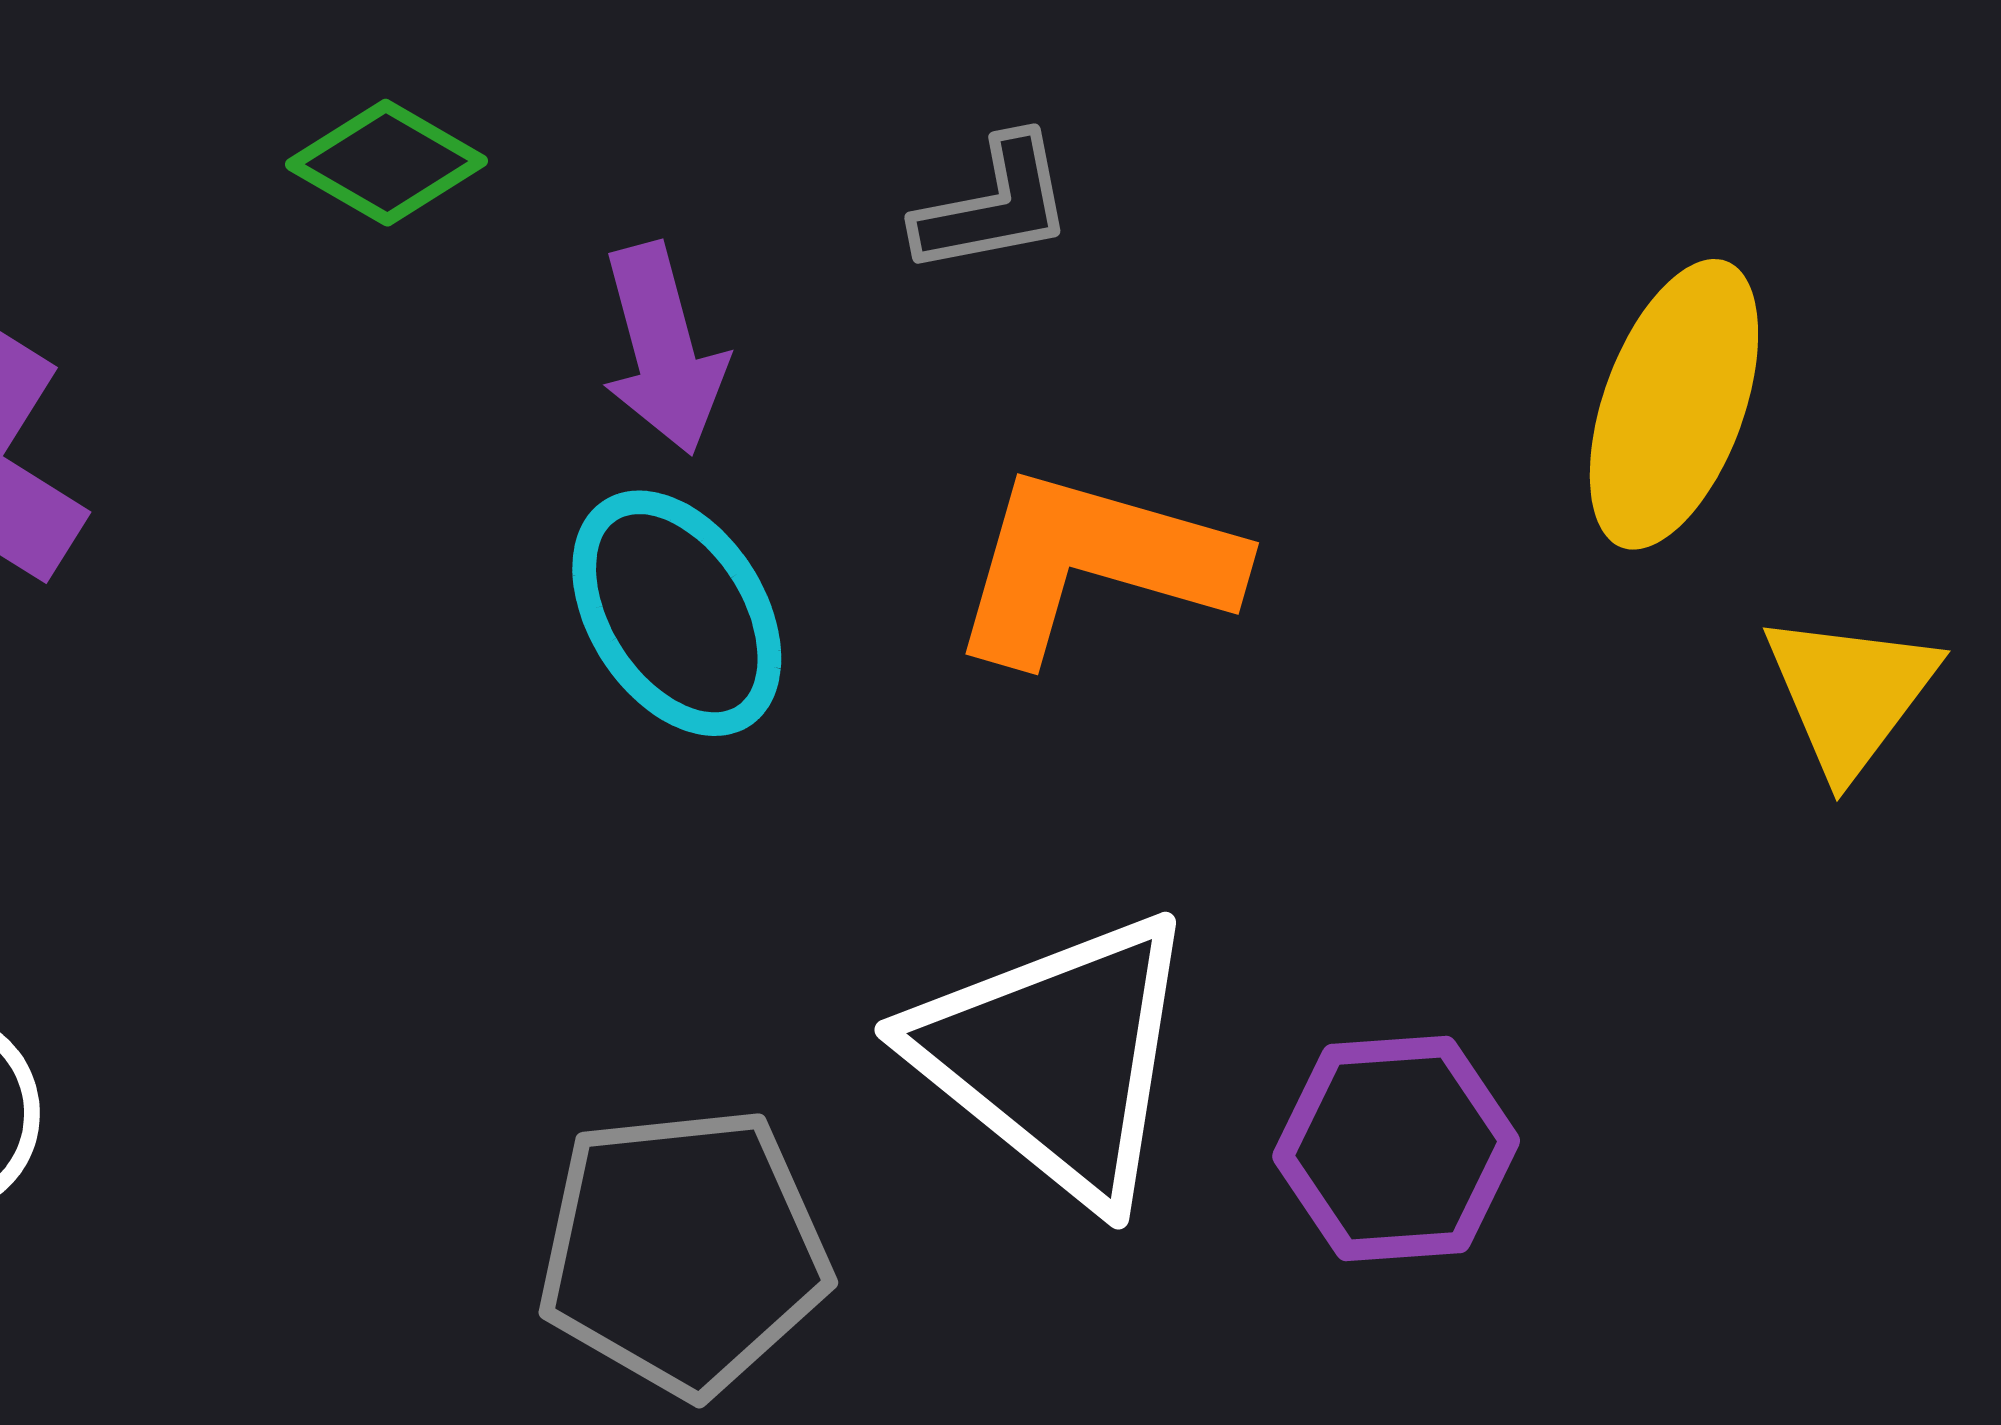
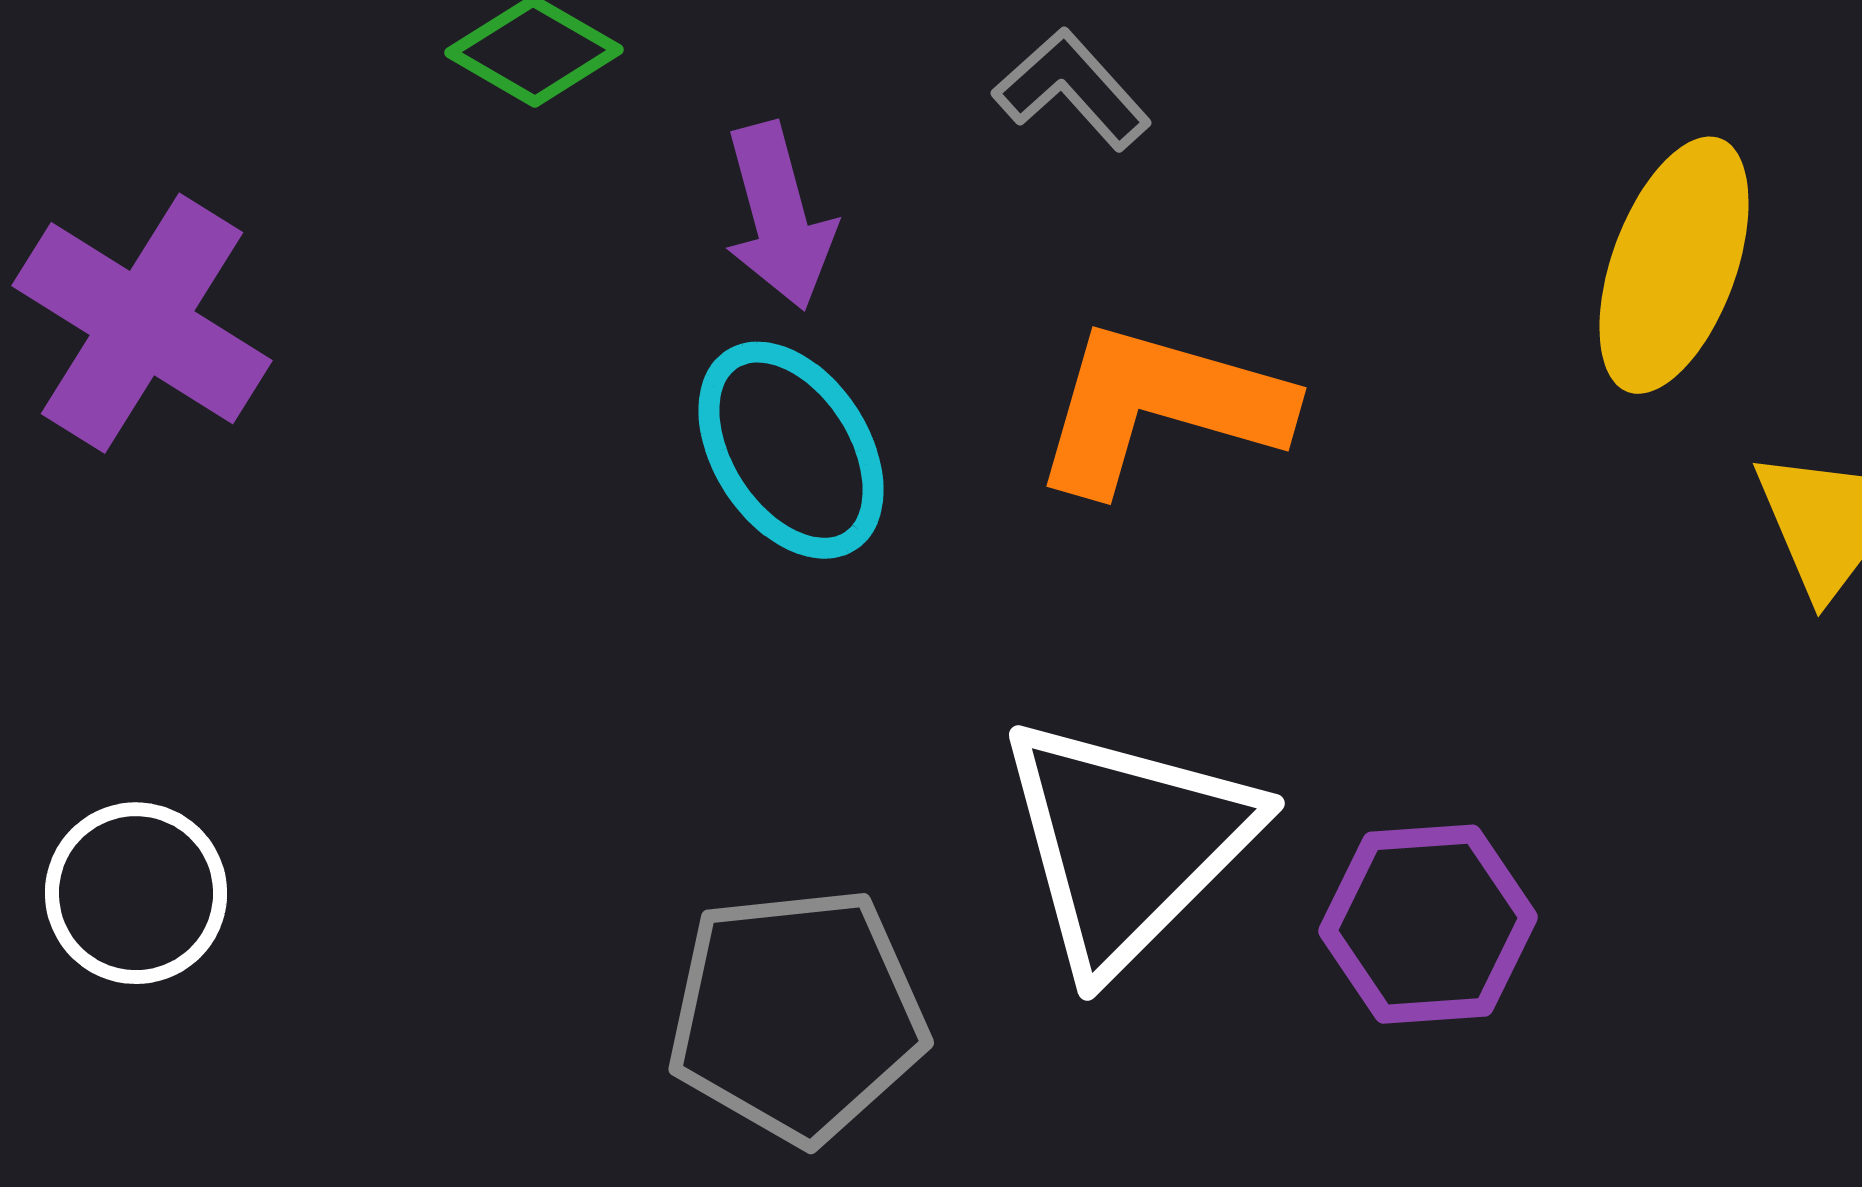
gray L-shape: (994, 206) -> (1072, 89), turned -121
white triangle: (1056, 1057) -> (1127, 843), turned 36

